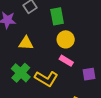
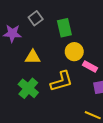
pink rectangle: (66, 61) -> (90, 67), moved
yellow L-shape: (46, 79) -> (61, 81), moved, turned -45

